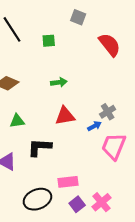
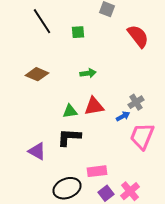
green triangle: (17, 121) -> (70, 111), moved

